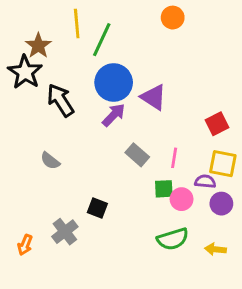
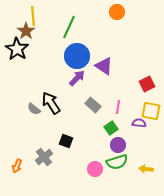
yellow line: (77, 23) -> (33, 16), moved
black arrow: (60, 100) -> (51, 103), moved
green square: (164, 189) -> (111, 128), turned -32
pink circle: (182, 199) -> (95, 169), moved
purple circle: (221, 204) -> (118, 145), moved

